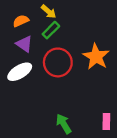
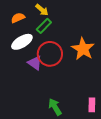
purple triangle: (24, 44) -> (35, 63), moved
white ellipse: (20, 72) -> (22, 42), moved

